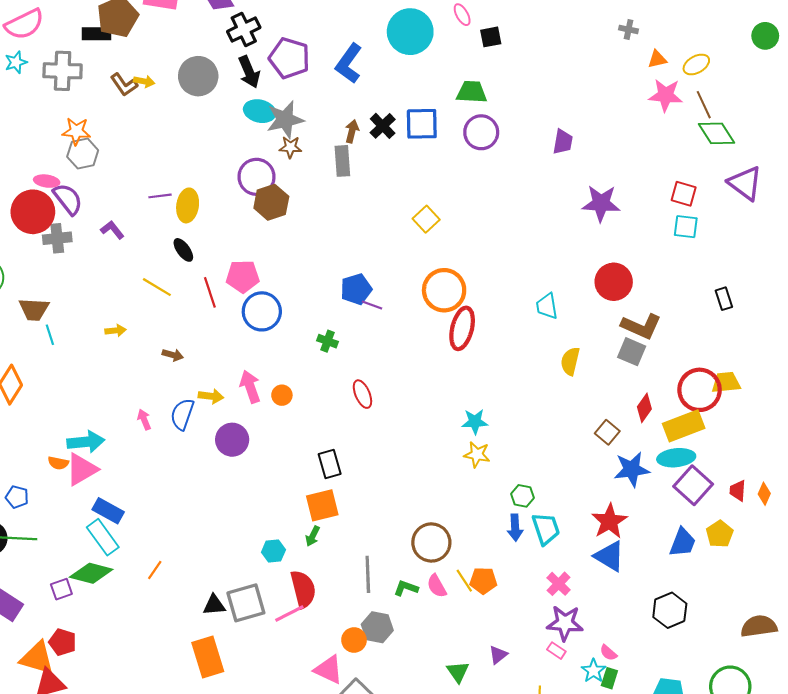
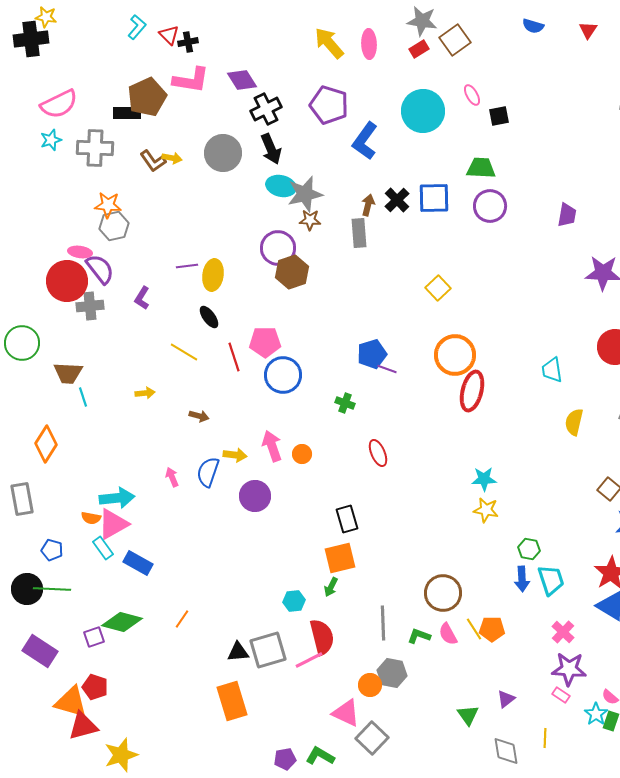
purple pentagon: (289, 58) -> (329, 105), moved
purple L-shape: (112, 230) -> (142, 298), turned -110
cyan rectangle: (103, 537) -> (103, 548), moved, size x0.7

